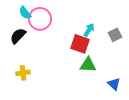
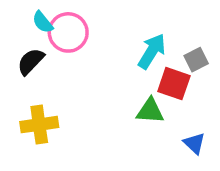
cyan arrow: (89, 30) -> (152, 51), size x1.5
red square: (80, 44) -> (174, 84), moved
yellow cross: (23, 73) -> (39, 125), size x1.5

